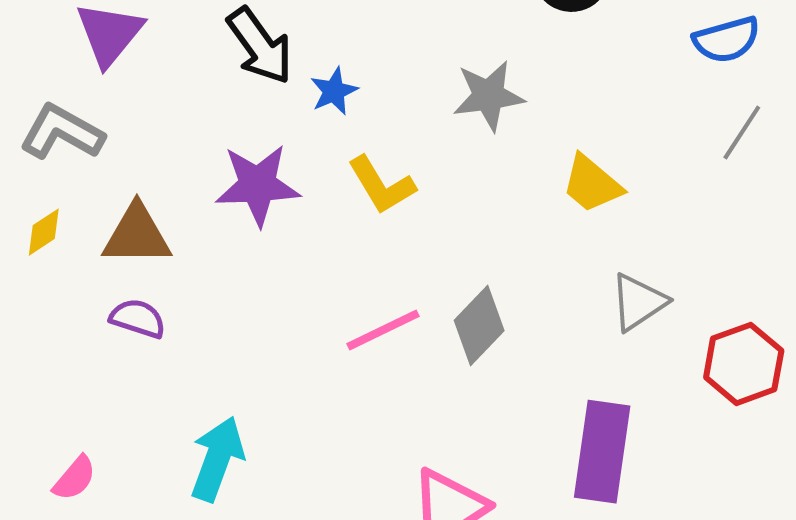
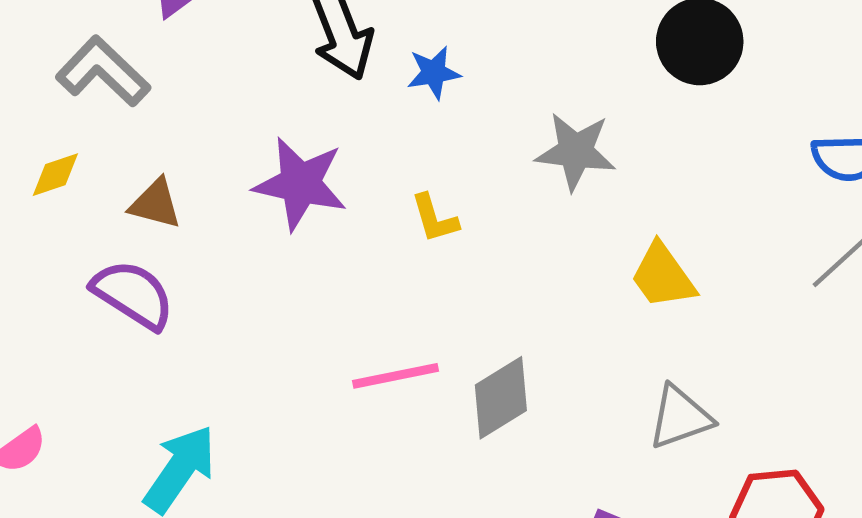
blue star: (334, 91) -> (434, 73), moved
yellow L-shape: (382, 185) -> (435, 218), size x0.7
brown triangle: (137, 235) -> (155, 204), size x0.7
purple semicircle: (138, 318) -> (133, 294), size x1.4

